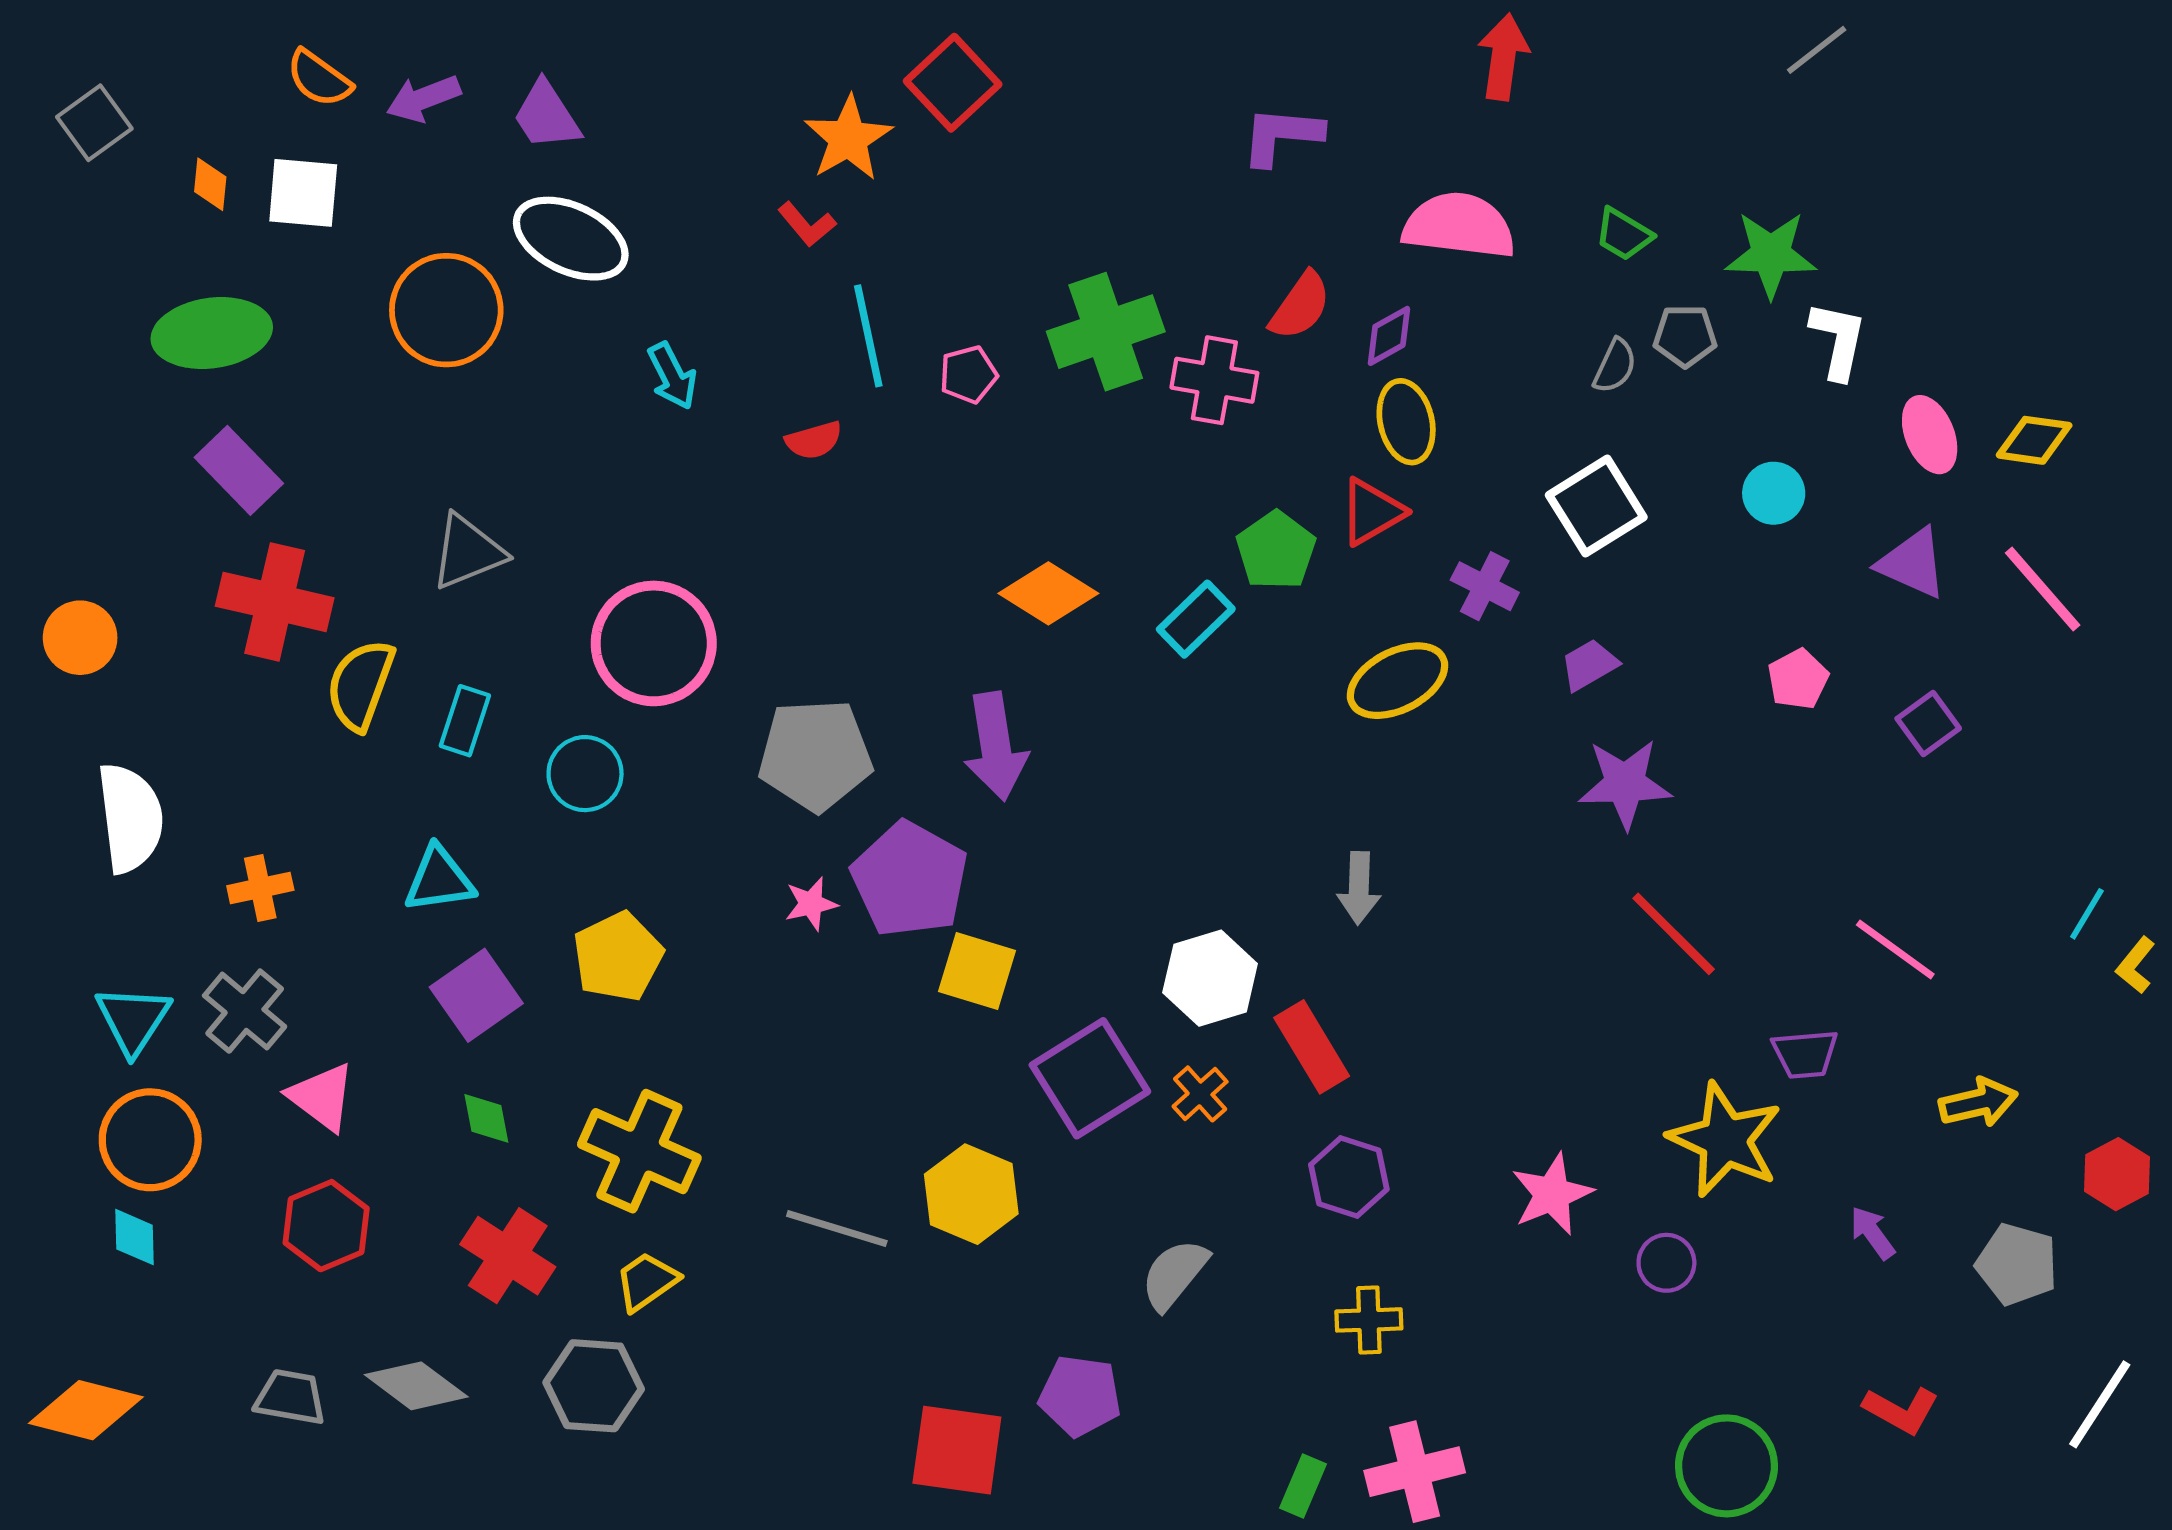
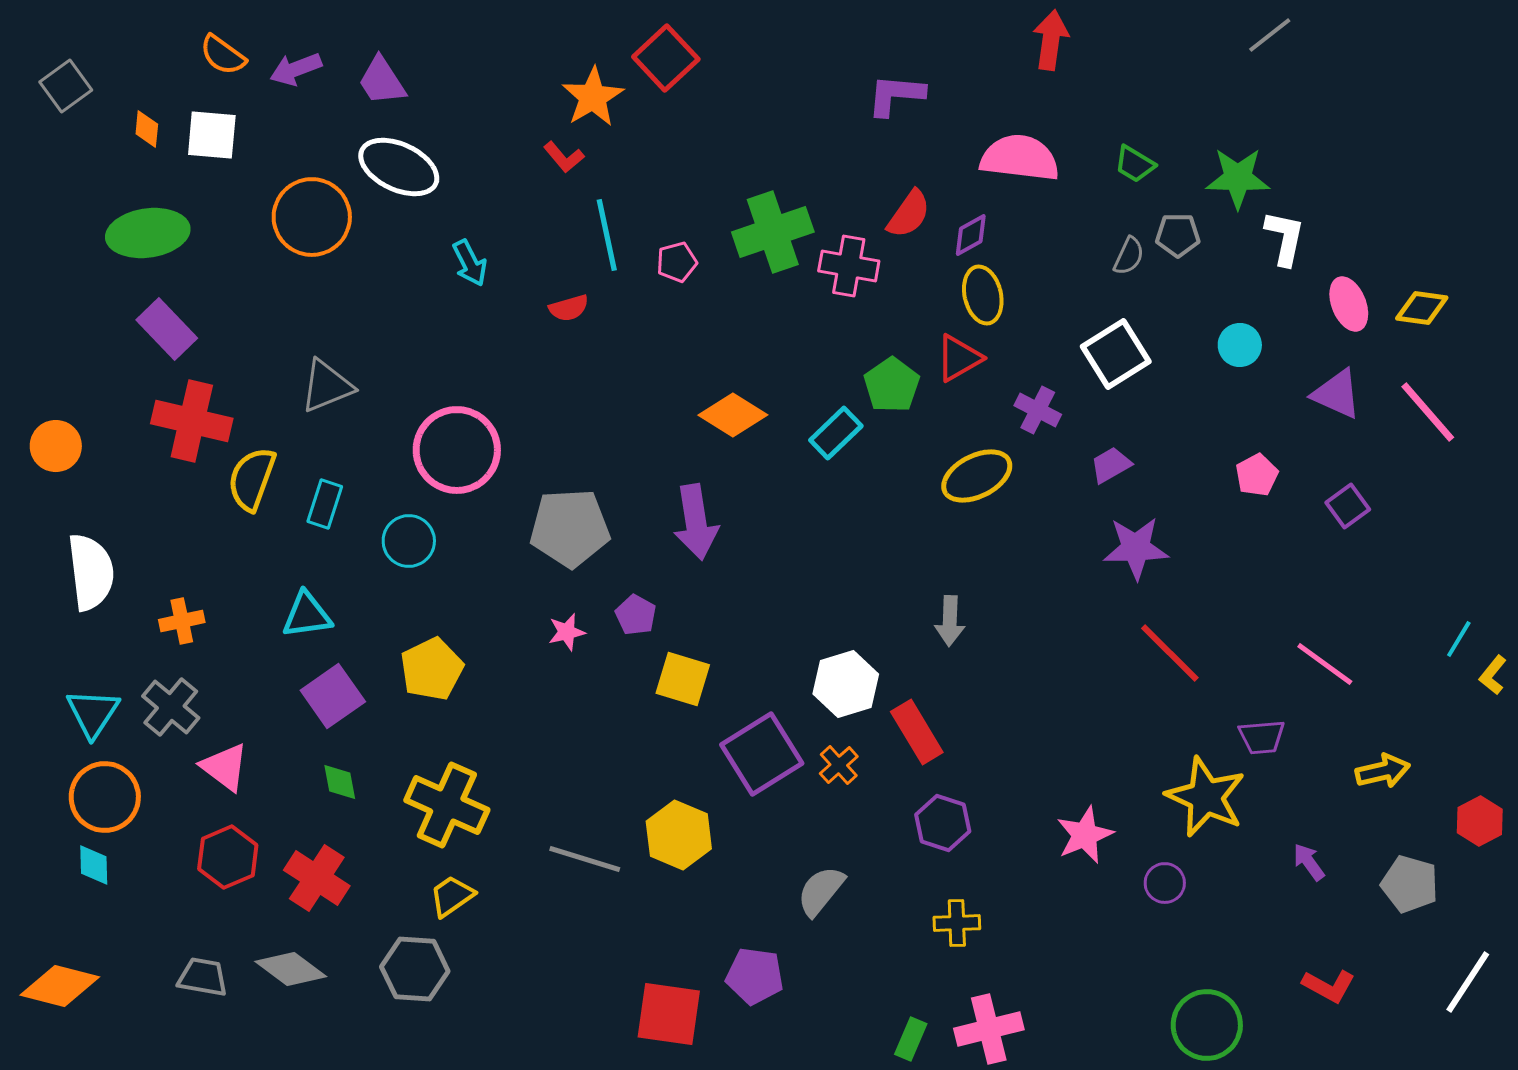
purple pentagon: (910, 879) -> (636, 615), size x0.5
red cross: (508, 1256) -> (317, 878), moved

